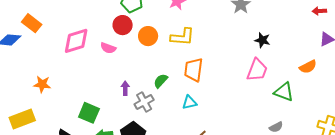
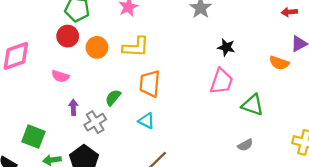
pink semicircle: (108, 48) -> (60, 76), moved
orange semicircle: (308, 67) -> (279, 63), moved, turned 48
cyan triangle: (189, 102) -> (146, 121), turned 42

